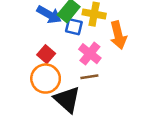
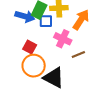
orange arrow: (118, 35) -> (81, 20), turned -120
brown line: (89, 77) -> (78, 55), moved

